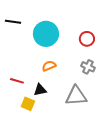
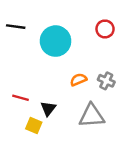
red circle: (87, 39) -> (105, 29), moved
orange semicircle: (49, 66) -> (78, 80), moved
black triangle: (40, 90) -> (48, 109), turned -40

